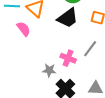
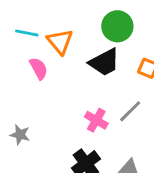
gray star: (49, 70) -> (20, 135), moved

